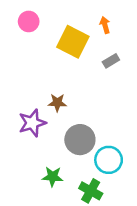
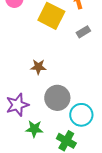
purple star: (32, 123) -> (17, 105), moved

